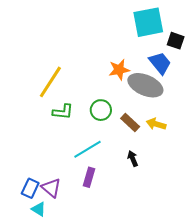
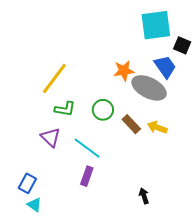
cyan line: (88, 149) -> (87, 148), turned 64
black arrow: (133, 158) -> (144, 196), moved
purple triangle: (51, 188) -> (51, 137), moved

